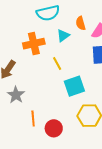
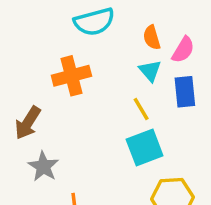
cyan triangle: (63, 36) -> (150, 71), moved, turned -32
yellow line: (57, 63) -> (141, 109), moved

